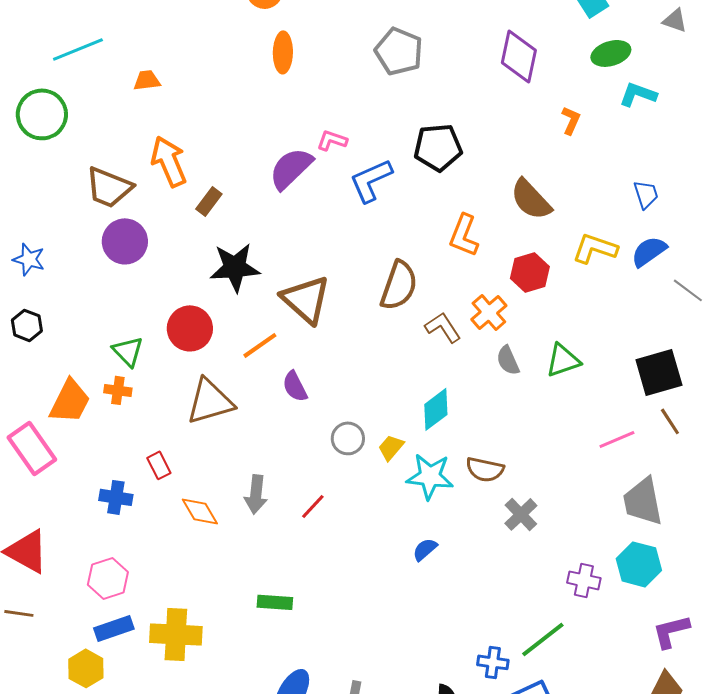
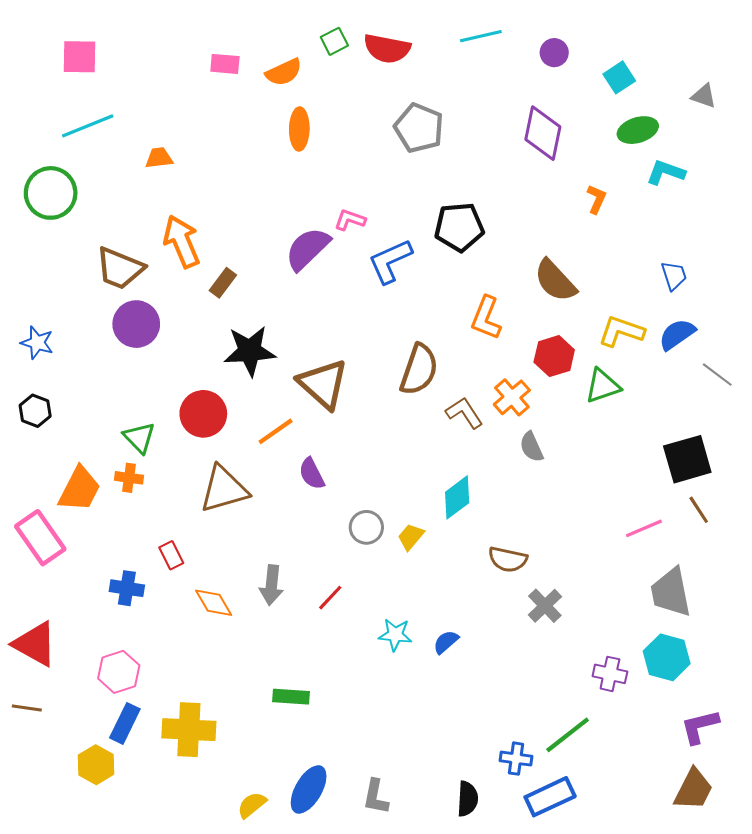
green triangle: (563, 360) -> (603, 386), moved
cyan star: (430, 476) -> (395, 635), moved, size x0.7
blue rectangle: (114, 628) -> (125, 723), turned -45

